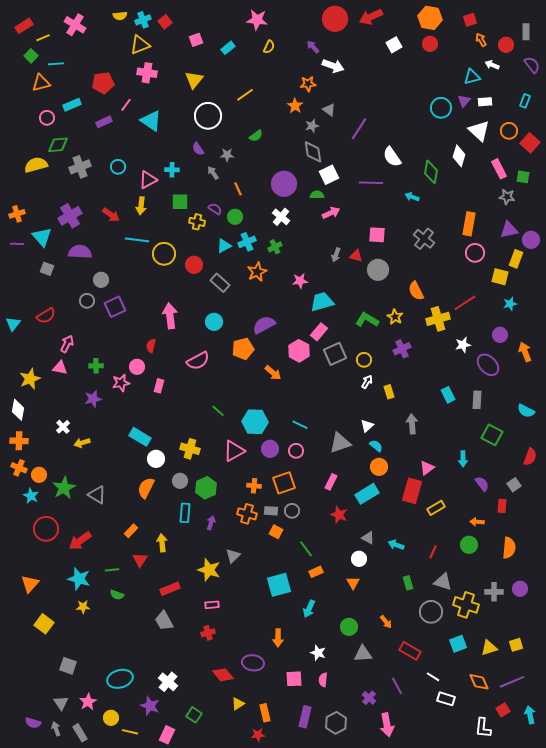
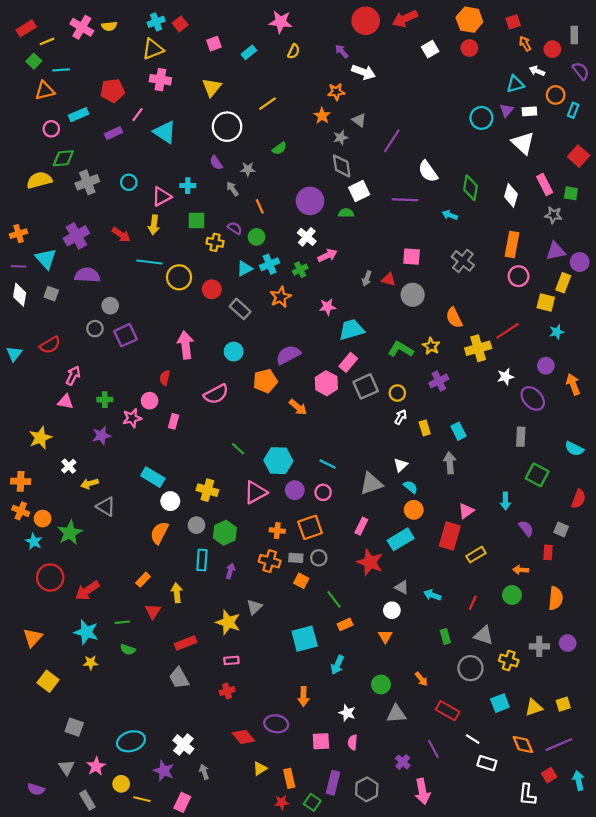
yellow semicircle: (120, 16) -> (109, 26), moved
orange circle: (509, 131) -> (556, 95), moved
white diamond: (459, 156) -> (511, 195), moved
pink arrow: (331, 213) -> (327, 255), moved
yellow star: (30, 379) -> (40, 438), moved
cyan rectangle: (448, 395) -> (458, 431), moved
white diamond: (18, 410) -> (20, 295), moved
gray square: (514, 485) -> (561, 529), turned -32
gray triangle: (97, 495) -> (106, 507), moved
red star: (339, 515) -> (370, 562), size x1.4
yellow cross: (466, 605) -> (509, 660), size x0.7
green square: (194, 715) -> (312, 802), moved
gray arrow: (56, 729) -> (204, 772), moved

